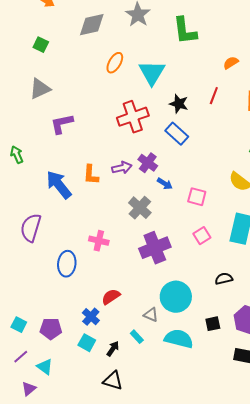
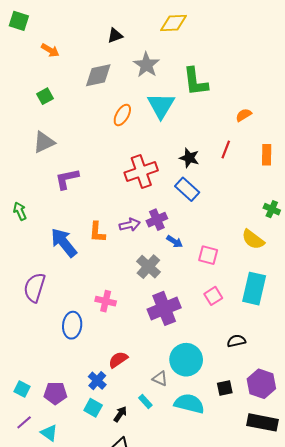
green square: (41, 45) -> (45, 96), turned 35
cyan triangle: (152, 73) -> (161, 106), moved
purple cross: (148, 163) -> (157, 220), turned 30

